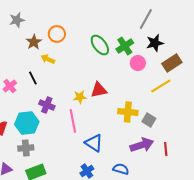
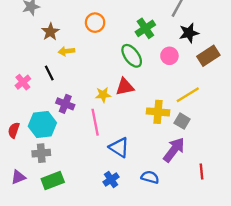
orange circle: (57, 34) -> (95, 23), moved
green ellipse: (100, 45) -> (132, 56), moved
green cross: (125, 46) -> (145, 28), moved
yellow arrow: (48, 59) -> (66, 51), turned -32
yellow line: (161, 86) -> (188, 95), moved
purple arrow: (142, 145) -> (174, 150), turned -35
red line: (166, 149) -> (202, 171), moved

